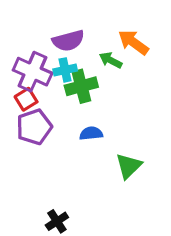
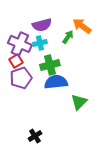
green arrow: (111, 60) -> (68, 37), turned 96
green cross: (81, 86) -> (50, 65), moved
blue semicircle: (91, 133) -> (56, 82), size x1.6

